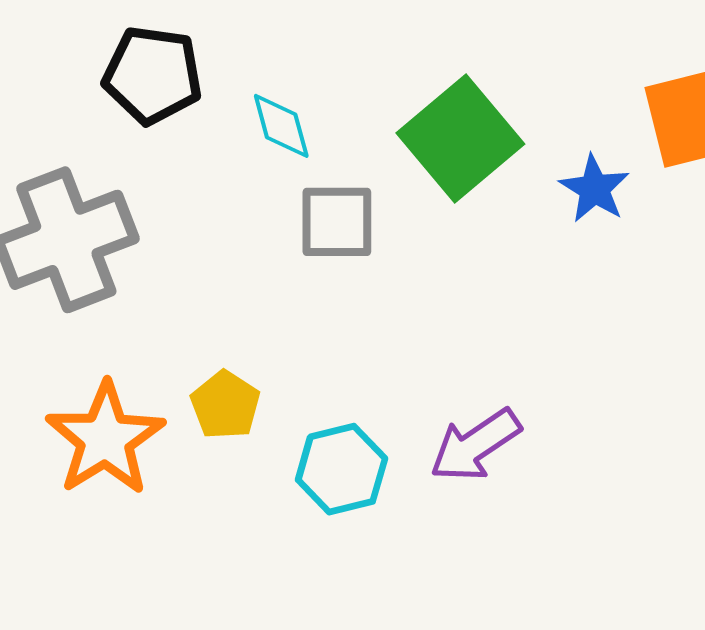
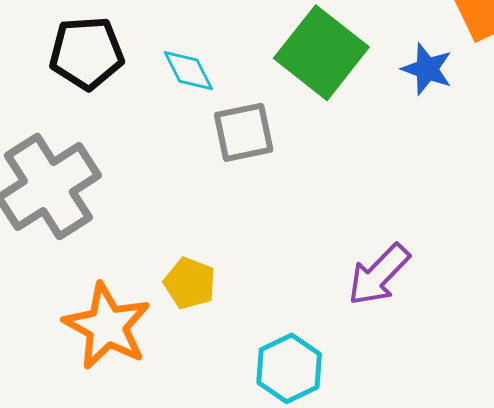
cyan hexagon: (342, 469) -> (289, 368), moved

